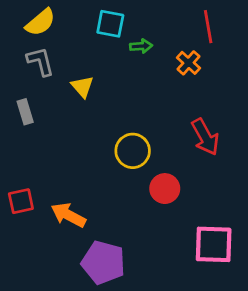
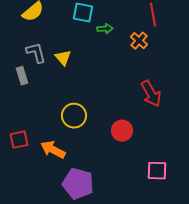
gray L-shape: (40, 61) -> (36, 53), moved
yellow circle: (133, 151) -> (74, 116), moved
pink square: (214, 244) -> (157, 171), size x0.7

